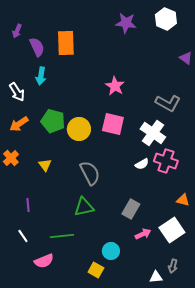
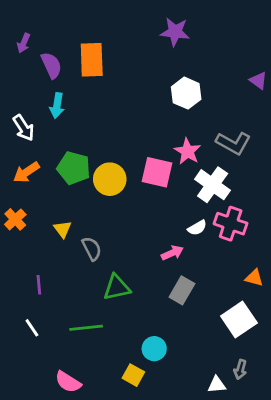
white hexagon: (166, 19) -> (186, 93), moved
pink star: (115, 86) -> (188, 151), moved
gray semicircle: (90, 173) -> (92, 249), moved, size x0.7
pink arrow: (143, 234) -> (172, 253), moved
pink semicircle: (44, 261) -> (68, 382), moved, turned 54

